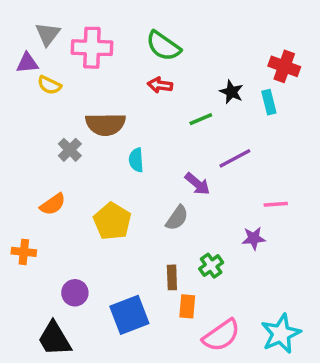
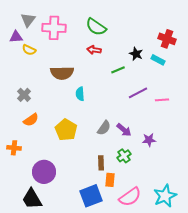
cyan rectangle: (269, 102) -> (158, 60), turned -48
gray cross: (70, 150) -> (24, 95), moved
purple arrow: (197, 184) -> (124, 130), moved
pink line: (276, 204) -> (162, 100), moved
purple circle: (75, 293) -> (44, 172), size x1.5
blue square: (129, 315) -> (91, 196), moved

